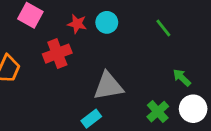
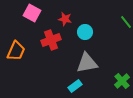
cyan circle: (107, 22) -> (85, 32), moved

